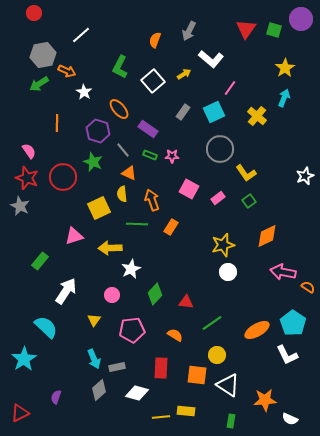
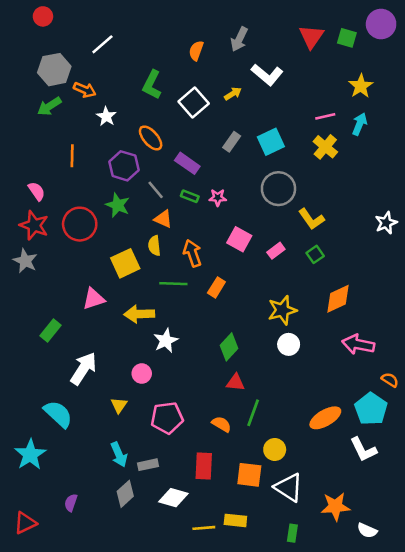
pink line: (230, 88) -> (325, 116), moved, turned 42
orange semicircle: (308, 287) -> (390, 380), moved
green diamond: (155, 294) -> (229, 347), moved
green line: (212, 323) -> (253, 413), moved, turned -35

